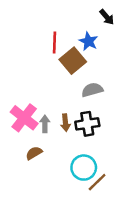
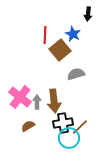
black arrow: (107, 17) -> (88, 14), turned 48
brown arrow: (65, 123) -> (54, 101), size x1.6
black cross: (87, 124) -> (63, 123), moved
brown line: (97, 182) -> (80, 127), moved

